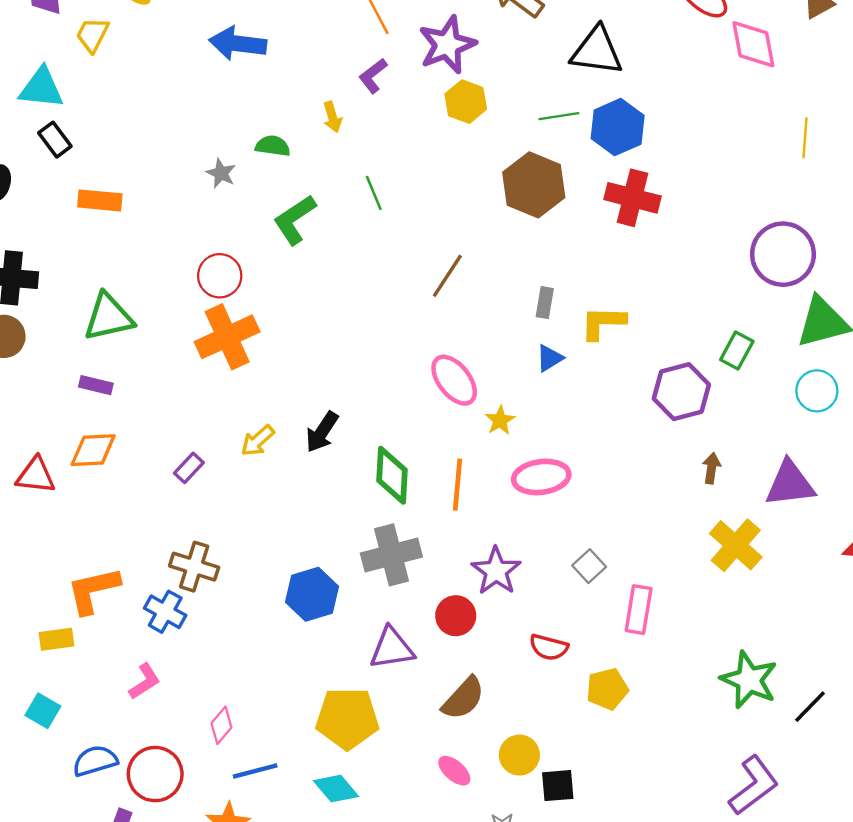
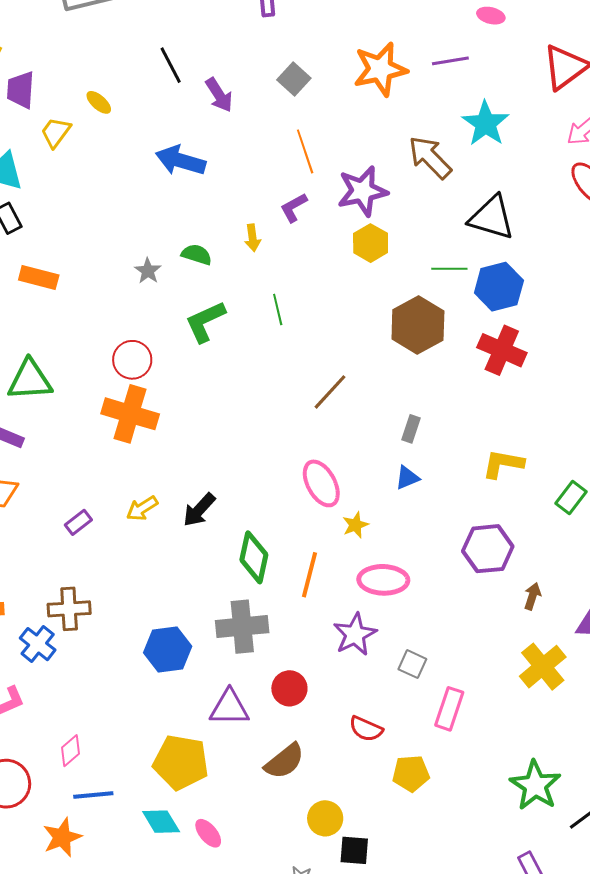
yellow L-shape: (603, 323) -> (503, 464), moved
orange cross: (227, 337) -> (130, 414), turned 32
purple hexagon: (681, 392) -> (488, 549), moved
gray square: (589, 566) -> (412, 664), turned -32
brown cross: (194, 567) -> (69, 609), turned -30
purple star: (496, 571) -> (355, 634), moved
pink ellipse: (454, 771) -> (208, 833), moved

